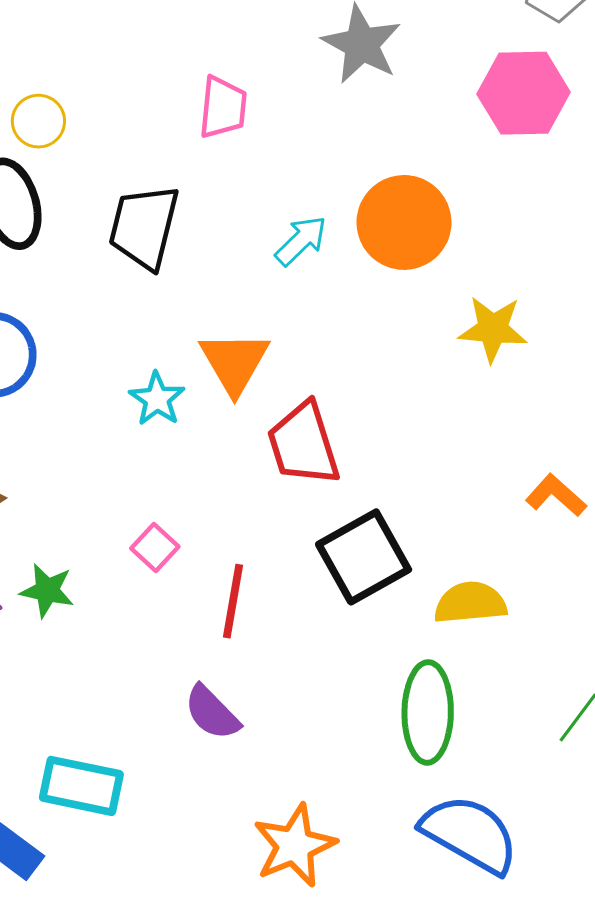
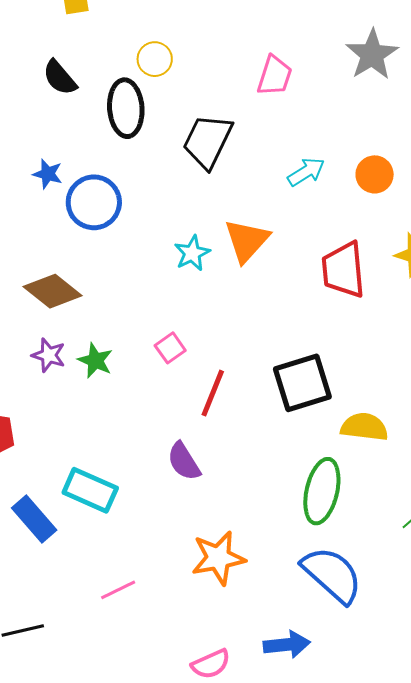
orange circle: (404, 222) -> (375, 174), size x0.6
red trapezoid: (304, 444) -> (343, 270), moved

